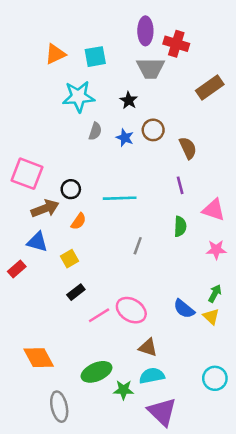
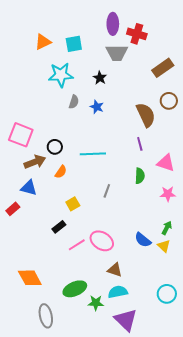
brown circle: (153, 130) -> (169, 101), moved
brown semicircle: (188, 148) -> (146, 115), size x1.4
yellow square: (69, 259) -> (73, 204), moved

